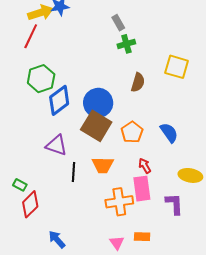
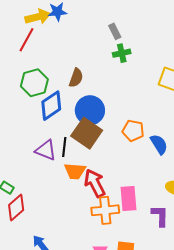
brown semicircle: (138, 82) -> (76, 78), moved
orange pentagon: (132, 132) -> (133, 131), moved, turned -30
orange trapezoid: (103, 165) -> (75, 171), moved
red arrow: (145, 166) -> (95, 183), moved, size x1.8
black line: (73, 172) -> (64, 147), moved

